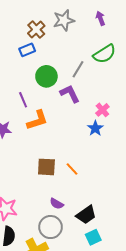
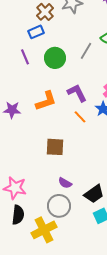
purple L-shape: (70, 94) -> (77, 93), moved
purple line: (23, 100) -> (25, 57), moved
orange line: (72, 169) -> (80, 117), moved

